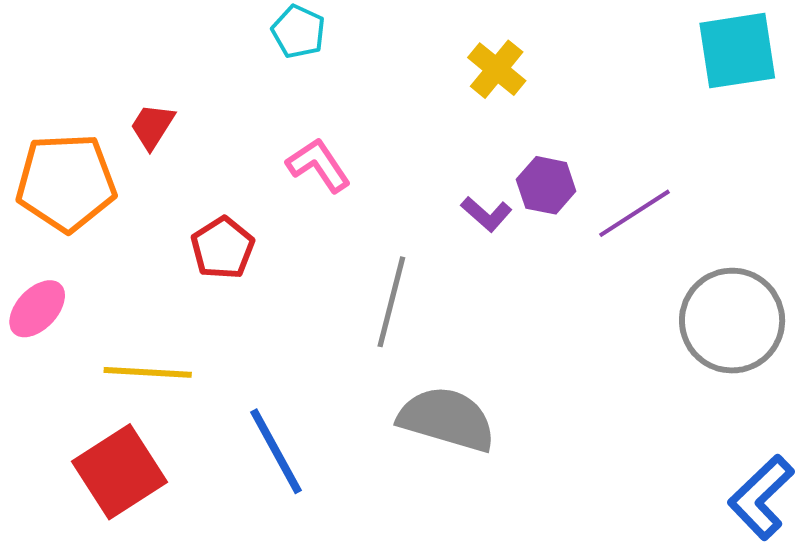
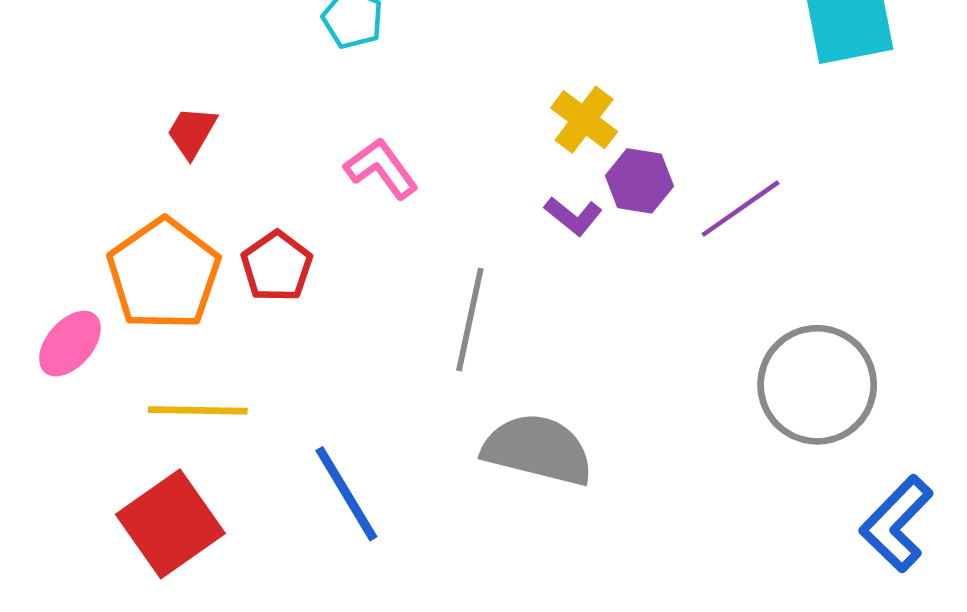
yellow cross: (497, 69) -> (584, 120), moved
orange pentagon: (66, 182) -> (164, 274), moved, turned -30
gray circle: (732, 321) -> (817, 385), moved

